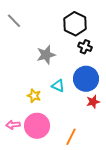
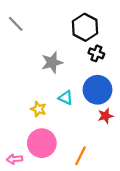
pink arrow: (13, 125) -> (15, 159), moved

